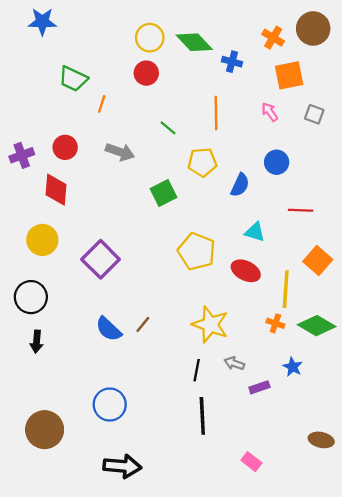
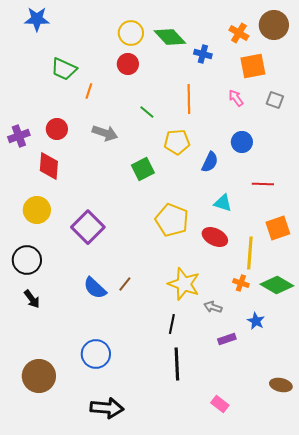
orange square: (318, 261) -> (278, 228), turned 30
black arrow: (37, 342) -> (32, 299), turned -42
gray arrow: (234, 363) -> (213, 307), moved

